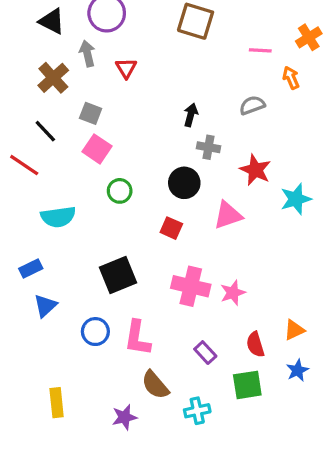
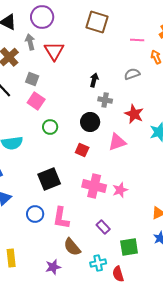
red triangle: (126, 68) -> (54, 51), size x1.5
red semicircle: (255, 344) -> (118, 274), moved

